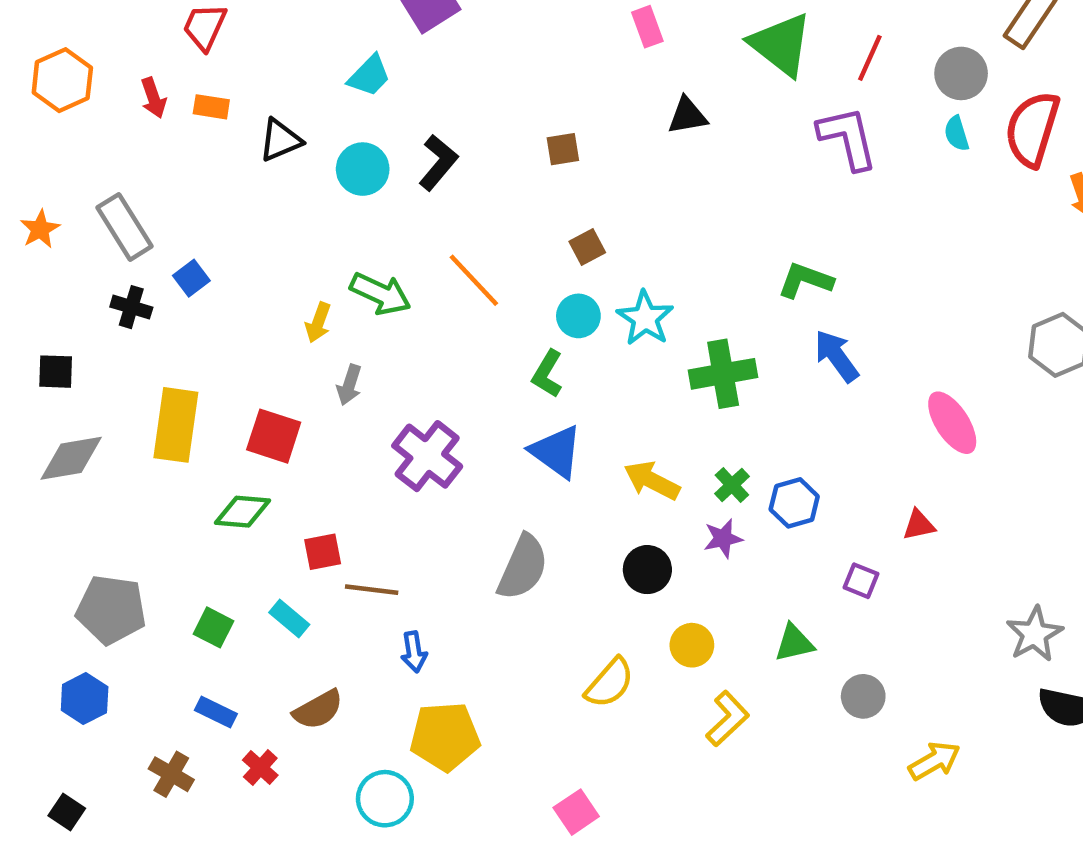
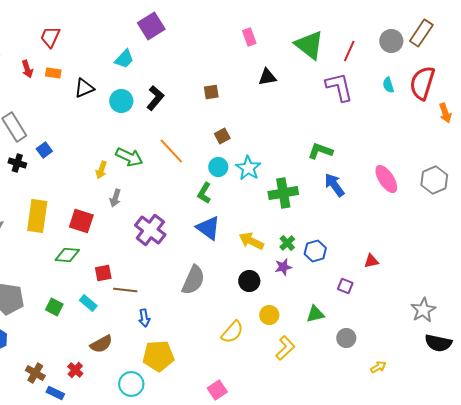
gray circle: (961, 73) -> (391, 41), moved
pink ellipse: (952, 423) -> (386, 179), moved
blue rectangle: (216, 712) -> (55, 393), moved
yellow arrow: (934, 761) -> (378, 367), size x0.7

